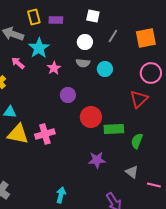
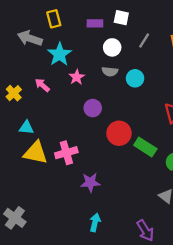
purple rectangle: (56, 20) -> (95, 23), moved
pink arrow: (18, 63) -> (42, 85), moved
green rectangle: (114, 129) -> (145, 147), turned 36
purple star: (97, 160) -> (90, 182), moved
cyan arrow: (61, 195) -> (95, 222), moved

